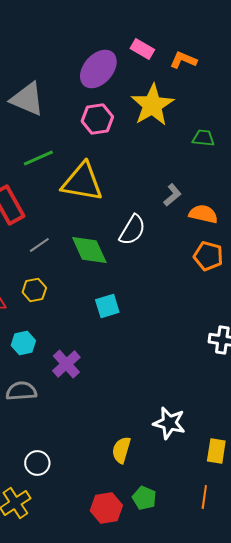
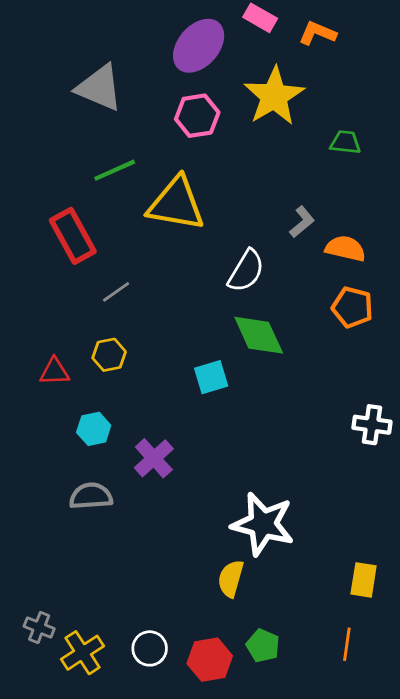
green diamond: (89, 250) -> (259, 335), moved
white star: (169, 423) -> (263, 524), moved, size x1.4
white circle: (37, 463) -> (150, 648), moved

